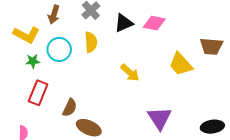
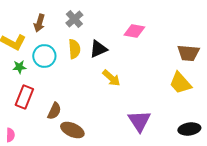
black triangle: (124, 23) -> (98, 49), moved
yellow trapezoid: (181, 64) -> (180, 83), moved

